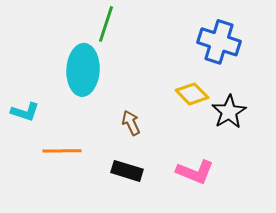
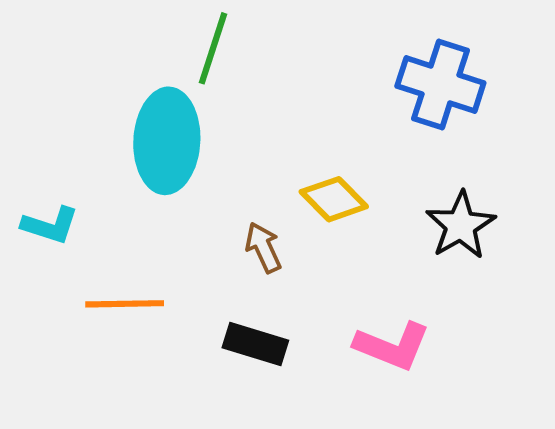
yellow diamond: (192, 94) -> (334, 199), moved

